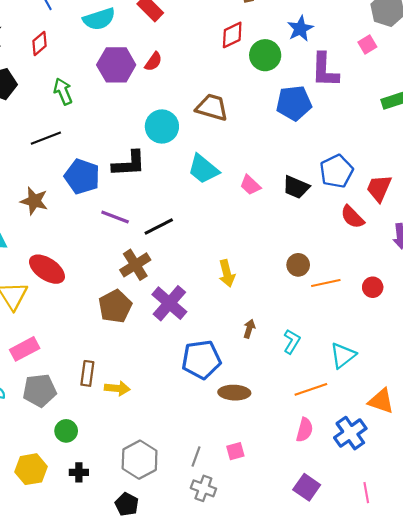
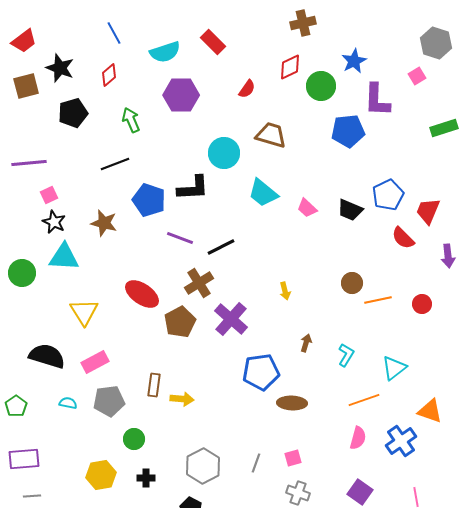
red semicircle: (153, 62) -> (247, 89), moved
red ellipse: (47, 269) -> (142, 294), moved
yellow arrow: (227, 273) -> (285, 291), size x0.7
gray cross: (203, 488) -> (298, 493), moved

